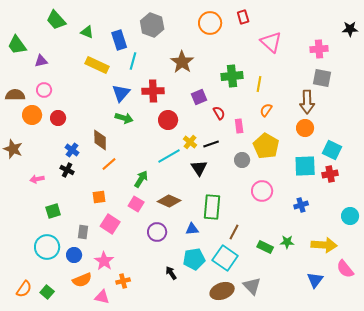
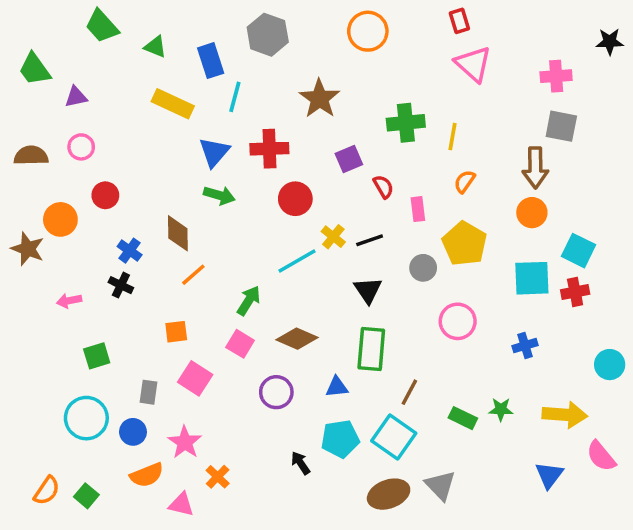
red rectangle: (243, 17) -> (459, 21), moved
orange circle: (32, 115) -> (60, 219), moved
black triangle: (199, 168) -> (368, 290), moved
orange cross: (123, 281) -> (218, 477), turned -32

